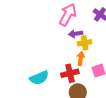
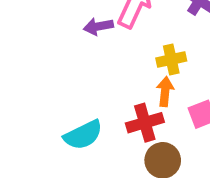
purple arrow: (76, 34) -> (98, 26), moved

